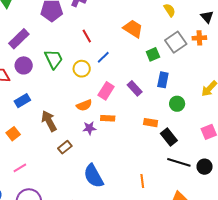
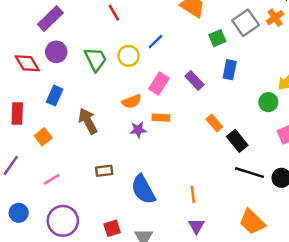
red line: (87, 36) -> (114, 13), moved
orange cross: (199, 38) -> (275, 18), turned -32
green trapezoid: (54, 59) -> (95, 59), moved
blue rectangle: (22, 101) -> (55, 96), turned -35
green circle: (177, 104) -> (268, 102), moved
orange rectangle: (151, 123) -> (214, 123), turned 40
brown rectangle: (65, 147) -> (104, 171), moved, turned 32
orange line: (142, 181) -> (193, 194), moved

